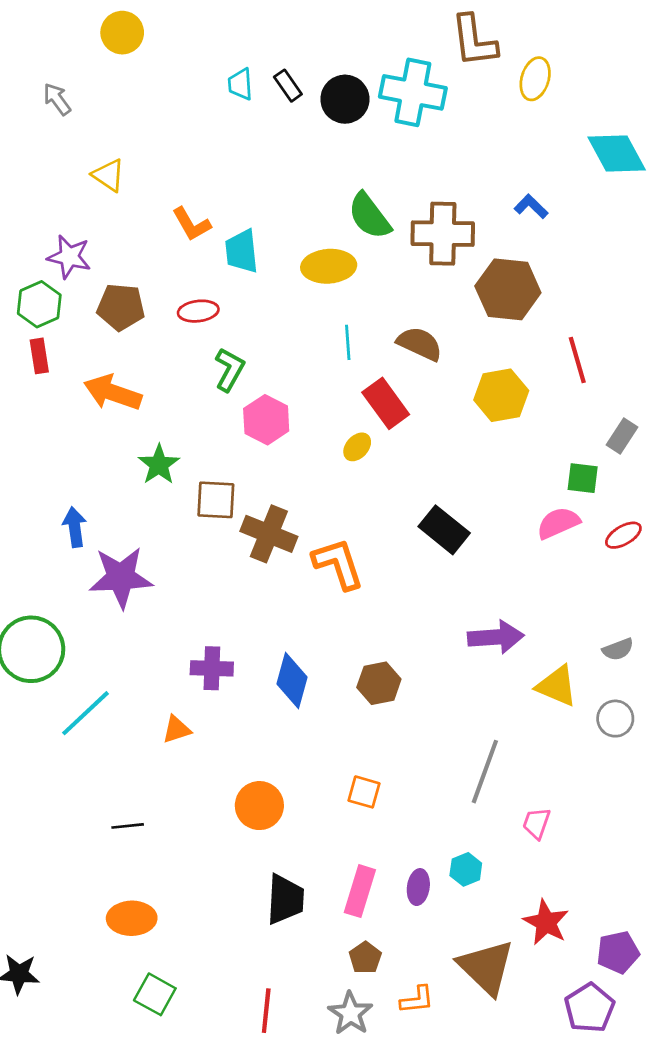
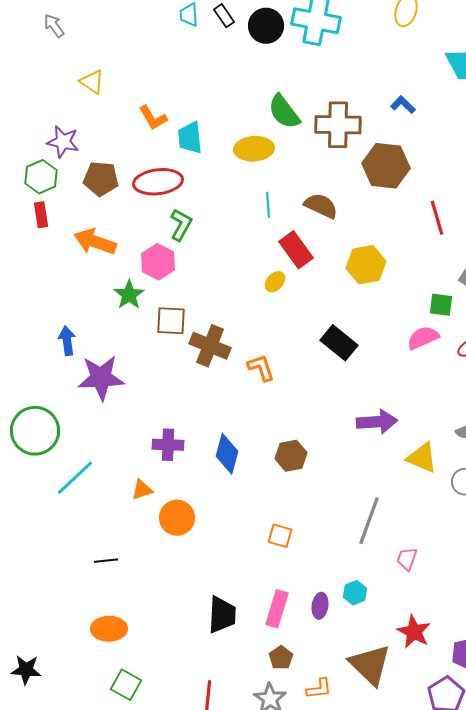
red ellipse: (198, 311) -> (158, 182), size x1.6
yellow hexagon: (501, 395) -> (366, 265), moved
pink hexagon: (266, 420) -> (158, 262), moved
orange L-shape: (338, 564) -> (261, 368), size x0.7
orange circle: (259, 806) -> (177, 518), moved

